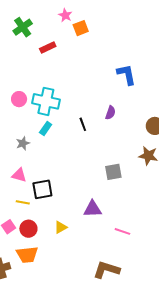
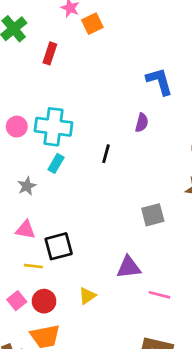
red rectangle: (48, 47) -> (50, 53), turned -42
purple semicircle: (110, 113) -> (142, 123), moved
black line: (83, 124) -> (106, 154), turned 40
pink line: (122, 231) -> (159, 295), moved

